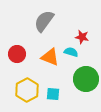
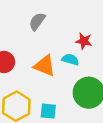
gray semicircle: (44, 21) -> (37, 21), size x0.7

